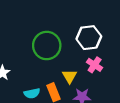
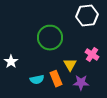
white hexagon: (89, 38) -> (87, 16), moved

